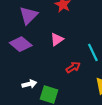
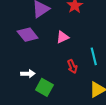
red arrow: (73, 67) -> (72, 67), turned 88

